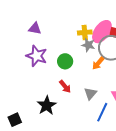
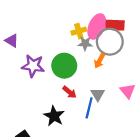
purple triangle: (35, 28) -> (12, 41), moved, turned 32
green circle: (65, 61) -> (64, 66), size x1.5
blue line: (102, 112) -> (89, 108), moved

